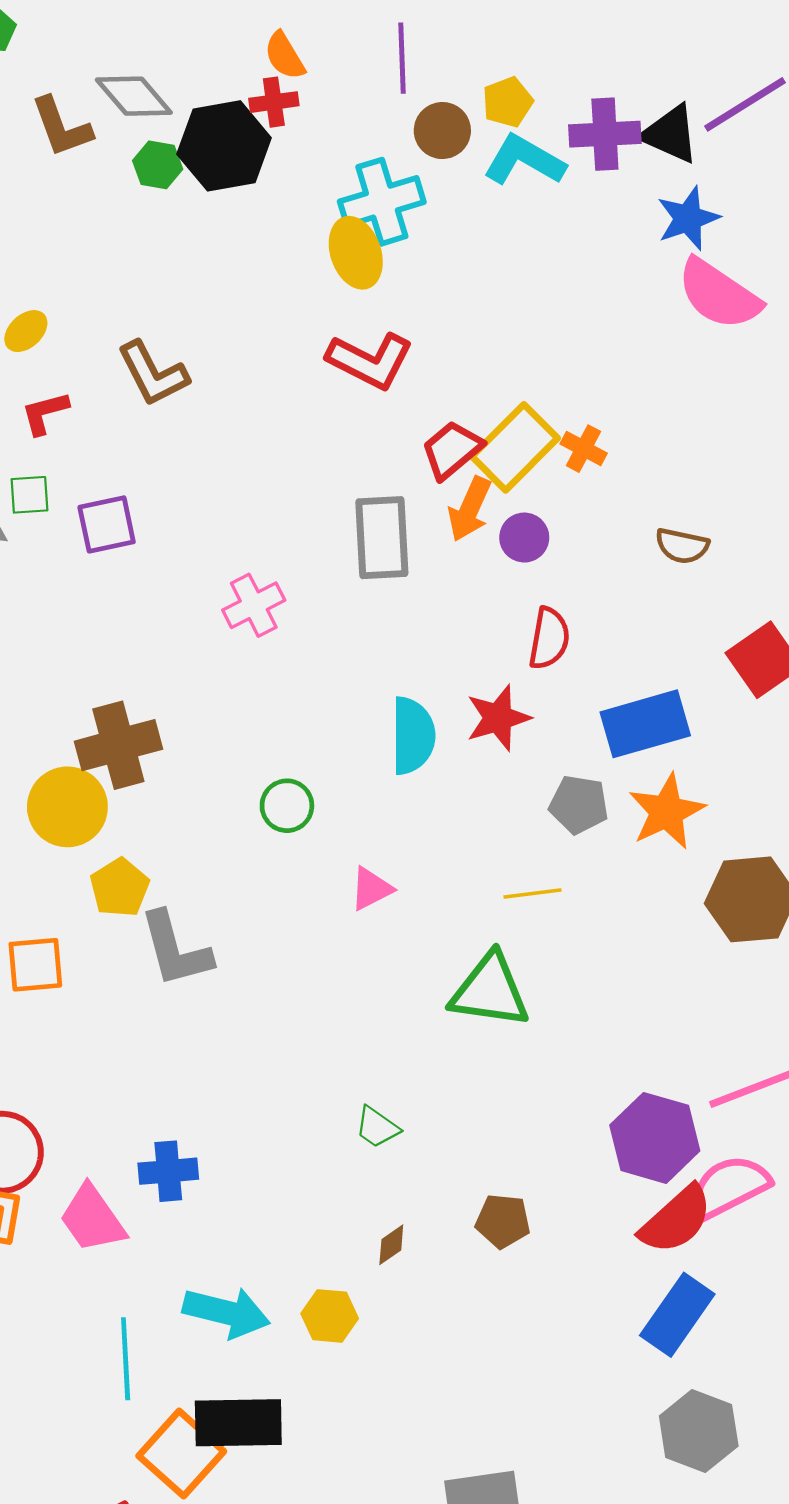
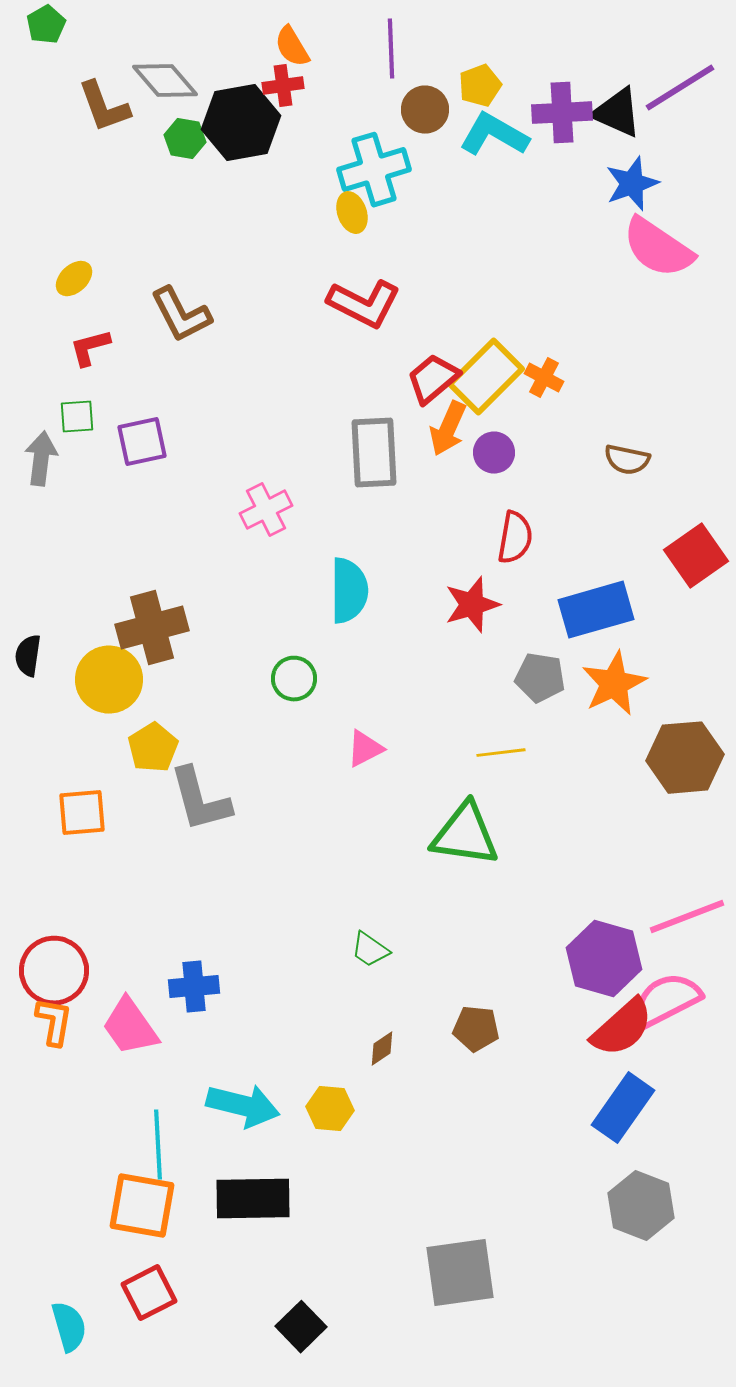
yellow ellipse: (356, 253) -> (352, 213), size x0.7
cyan semicircle: (413, 736) -> (349, 591), moved
orange square: (181, 1454) -> (142, 1206), moved, turned -32

